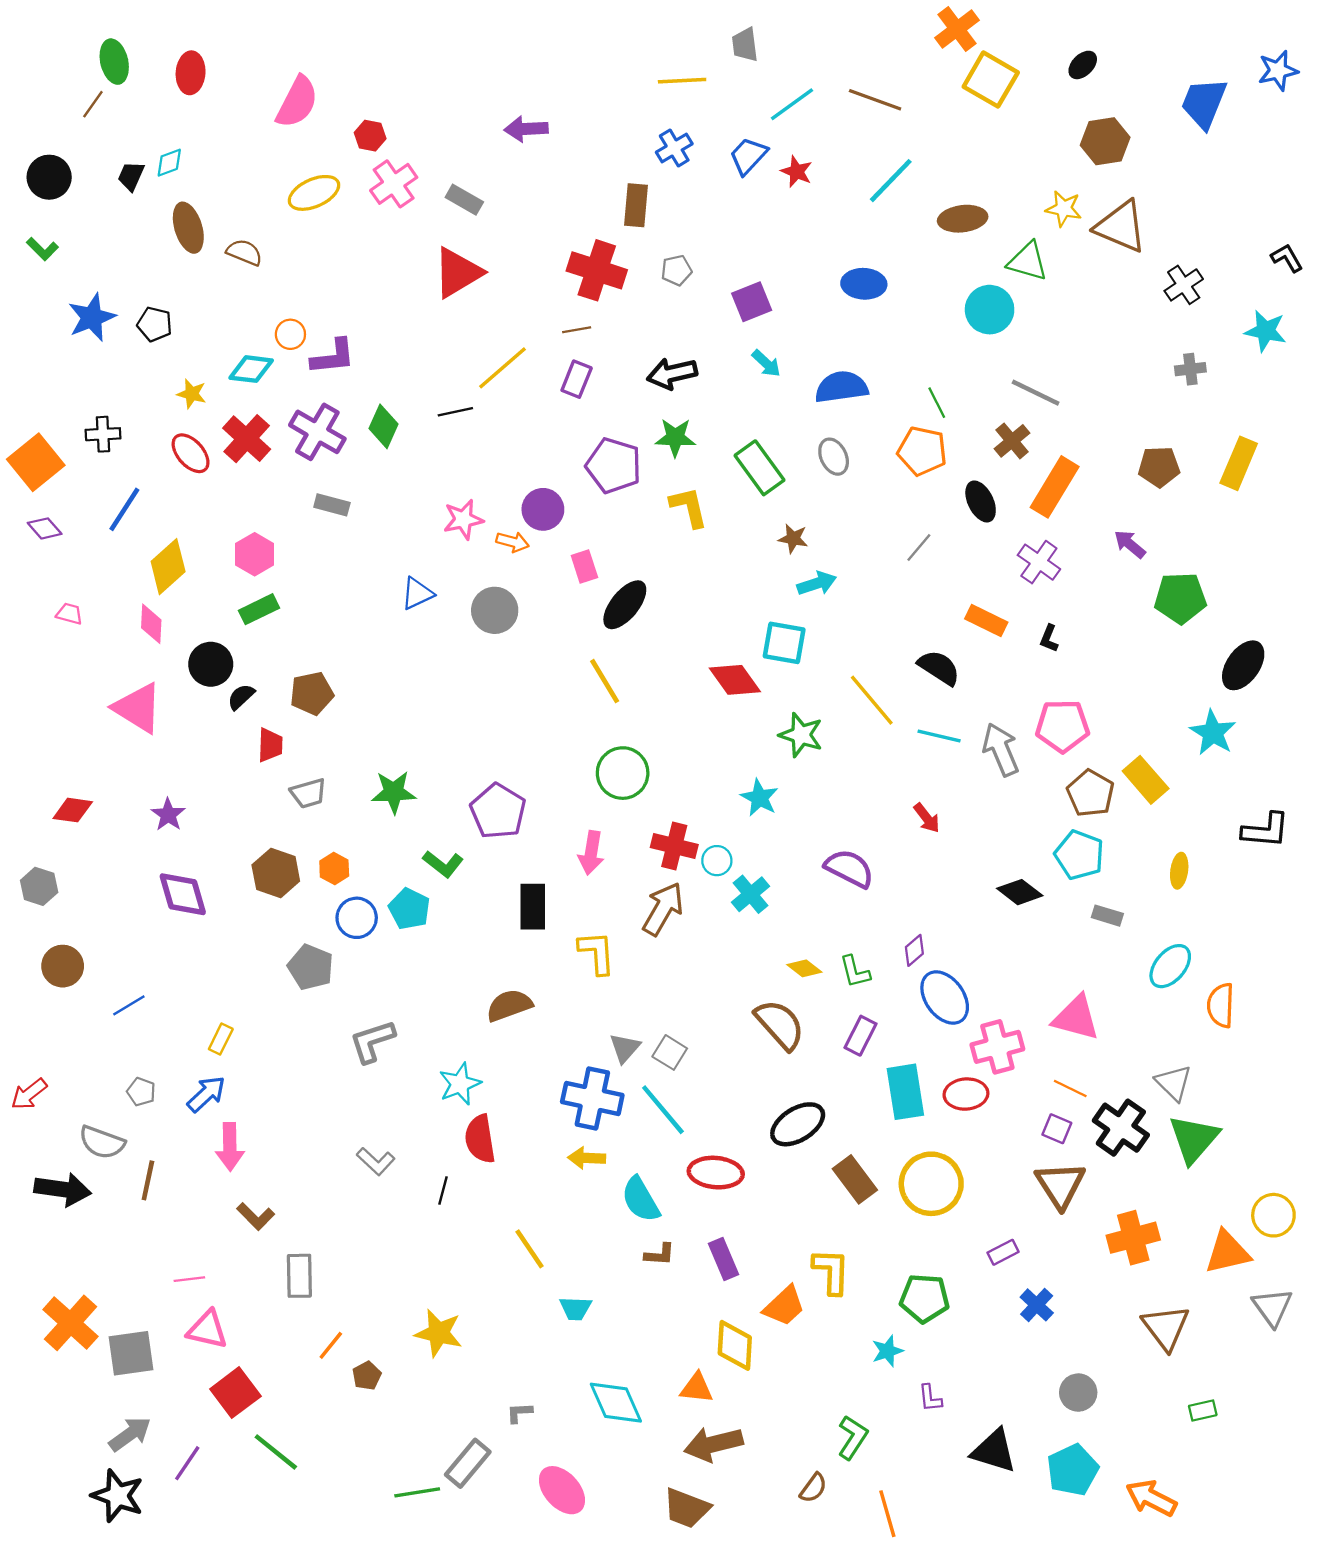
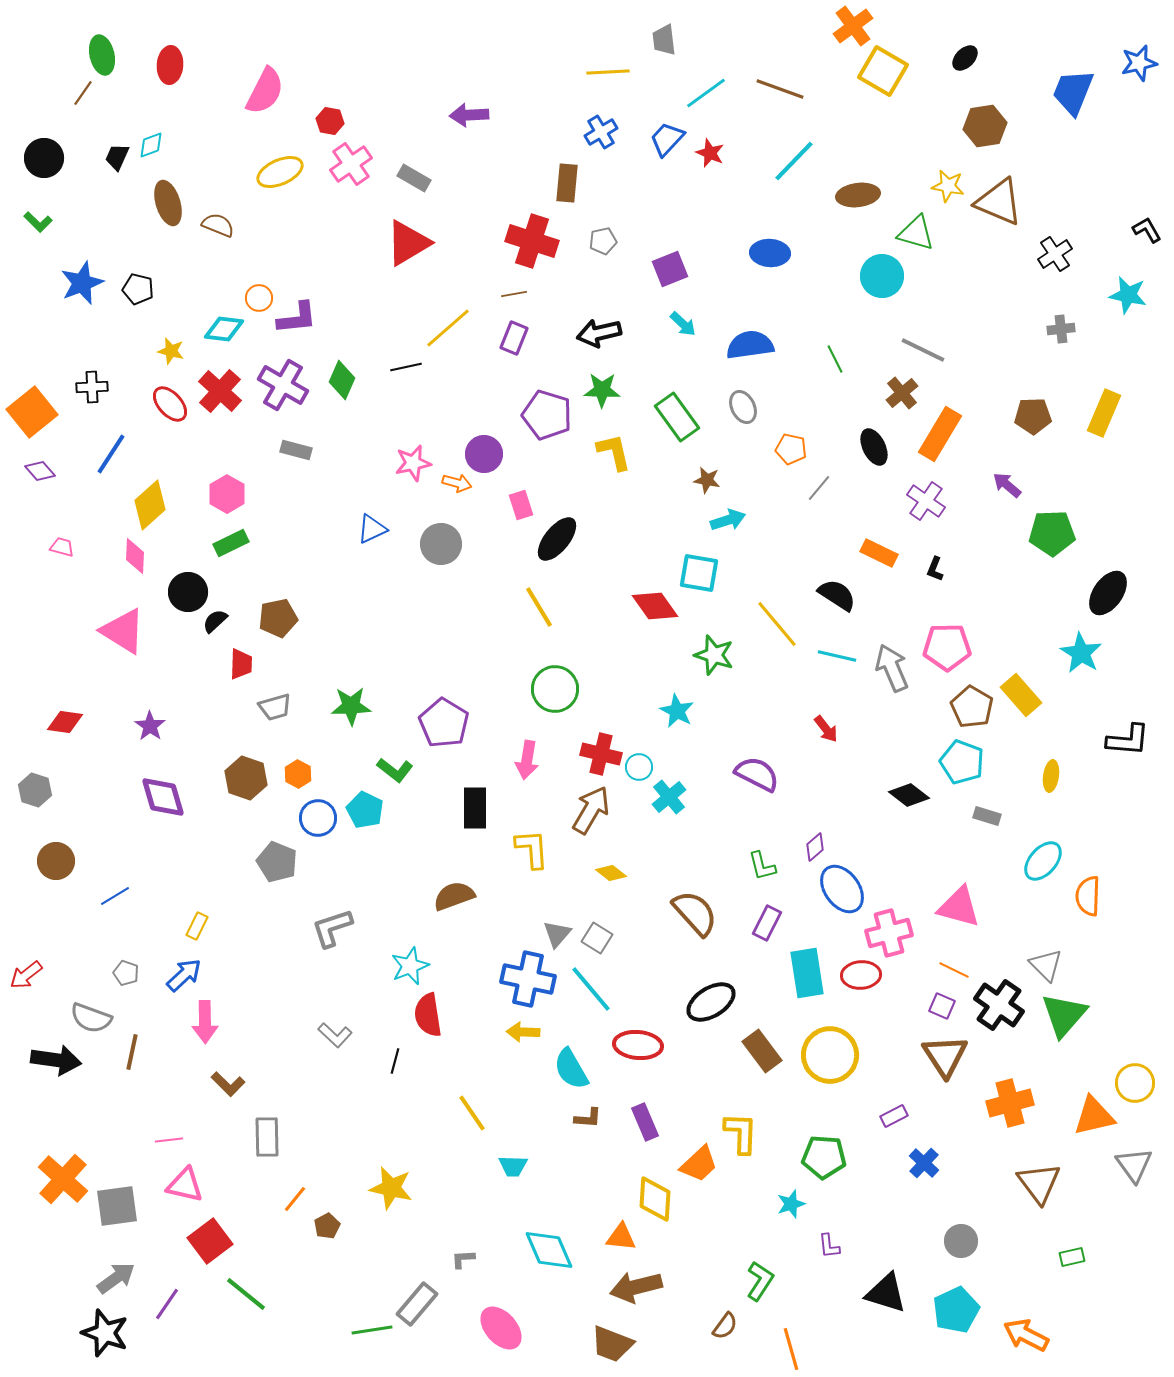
orange pentagon: (922, 451) -> (791, 449), moved, size x0.7
yellow diamond: (804, 968) -> (611, 873), moved

